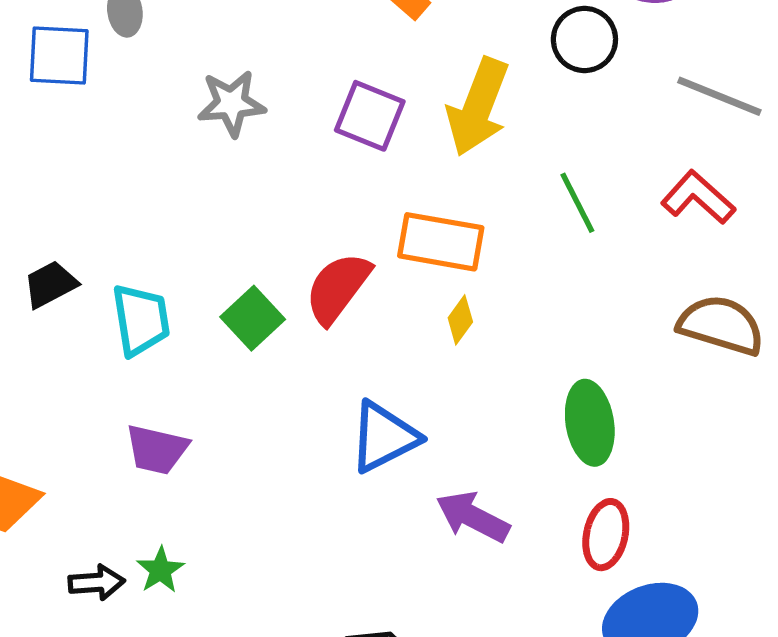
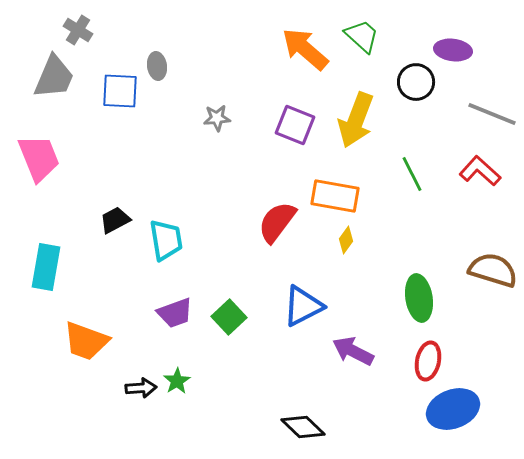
gray star: (231, 103) -> (217, 118), size x0.7
green square: (253, 318) -> (229, 317), moved
brown semicircle: (721, 325) -> (493, 270), moved
purple trapezoid: (157, 449) -> (175, 313), turned -33

